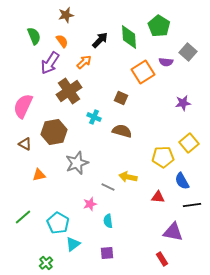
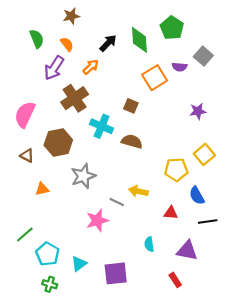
cyan cross: (94, 117) -> (102, 126), size x1.5
pink star: (90, 204) -> (97, 220), size x1.5
cyan semicircle: (108, 221) -> (149, 244), moved
cyan pentagon: (58, 223) -> (48, 254), moved
purple square: (107, 253) -> (116, 273), size x1.6
green cross: (46, 263) -> (50, 284), turned -32

